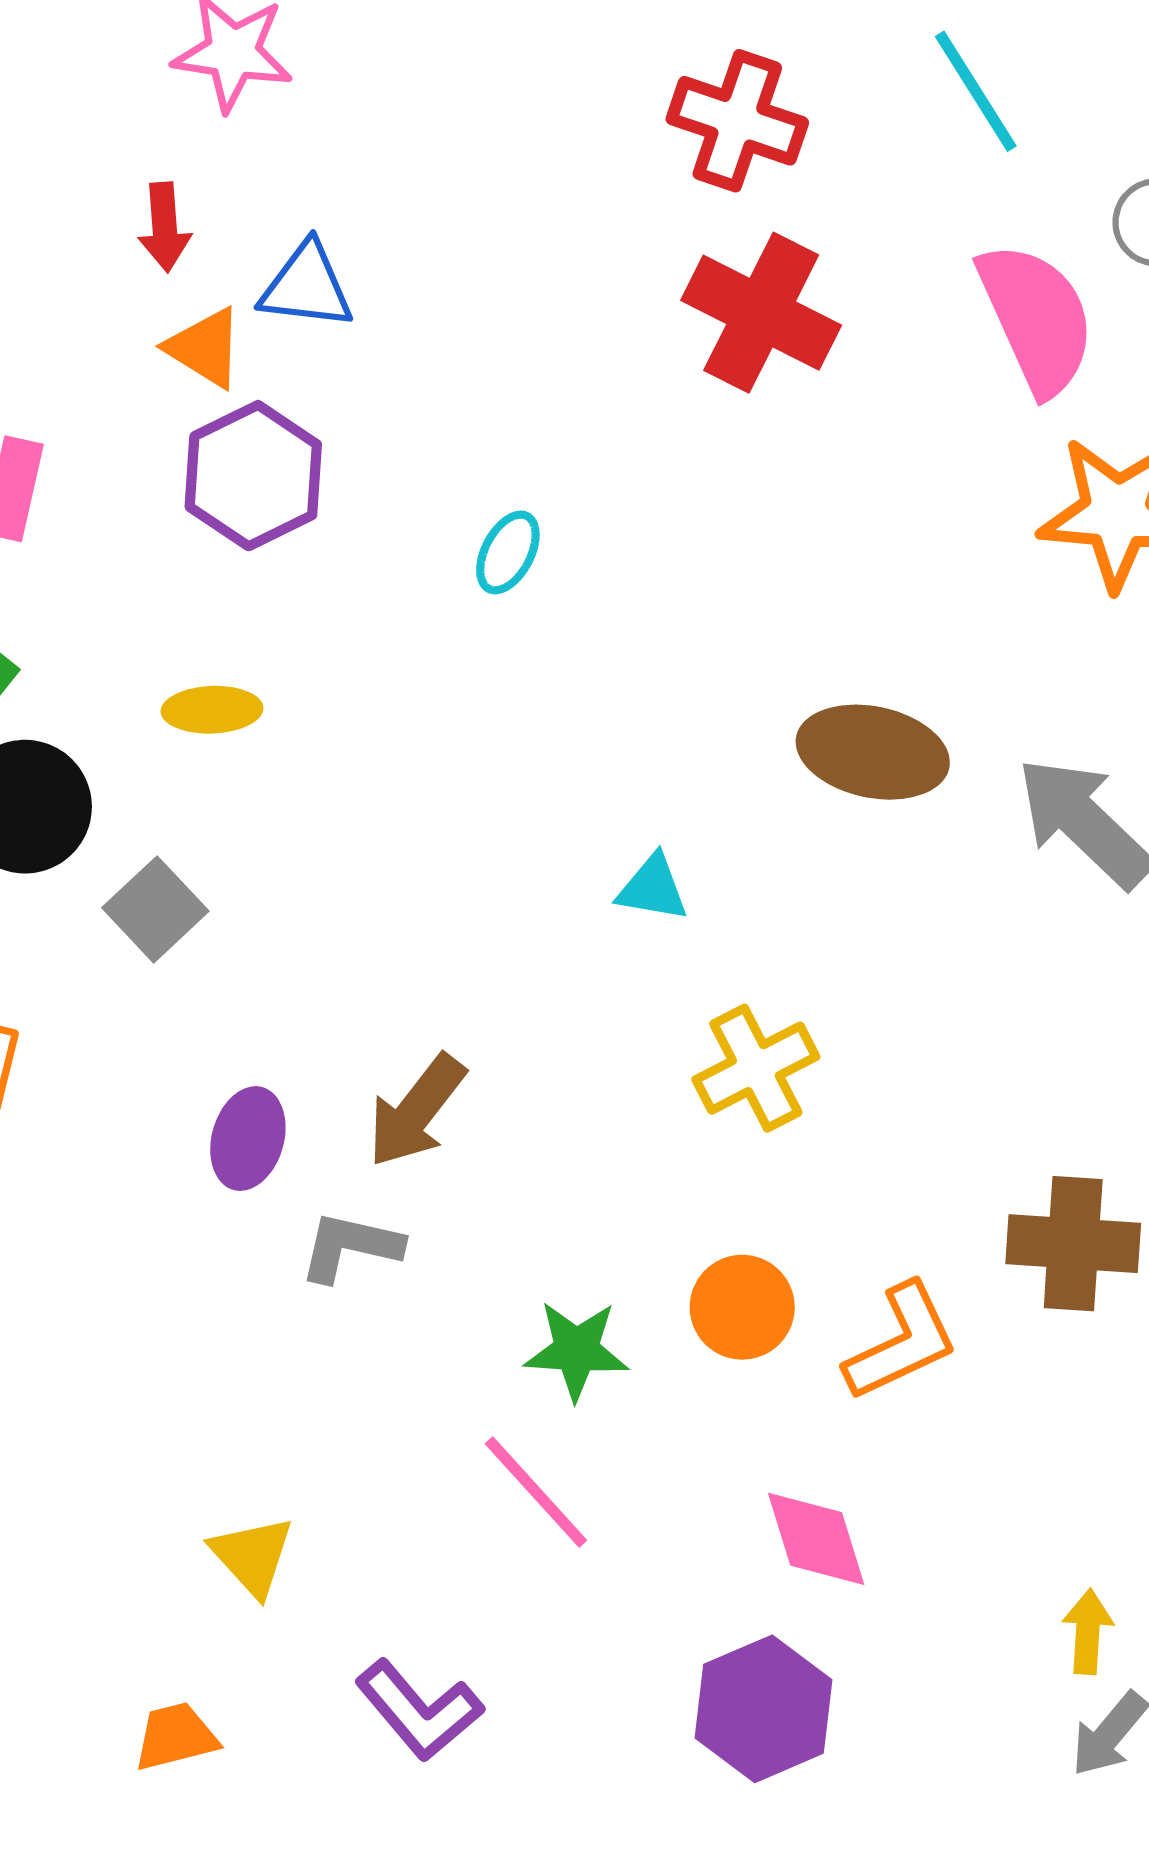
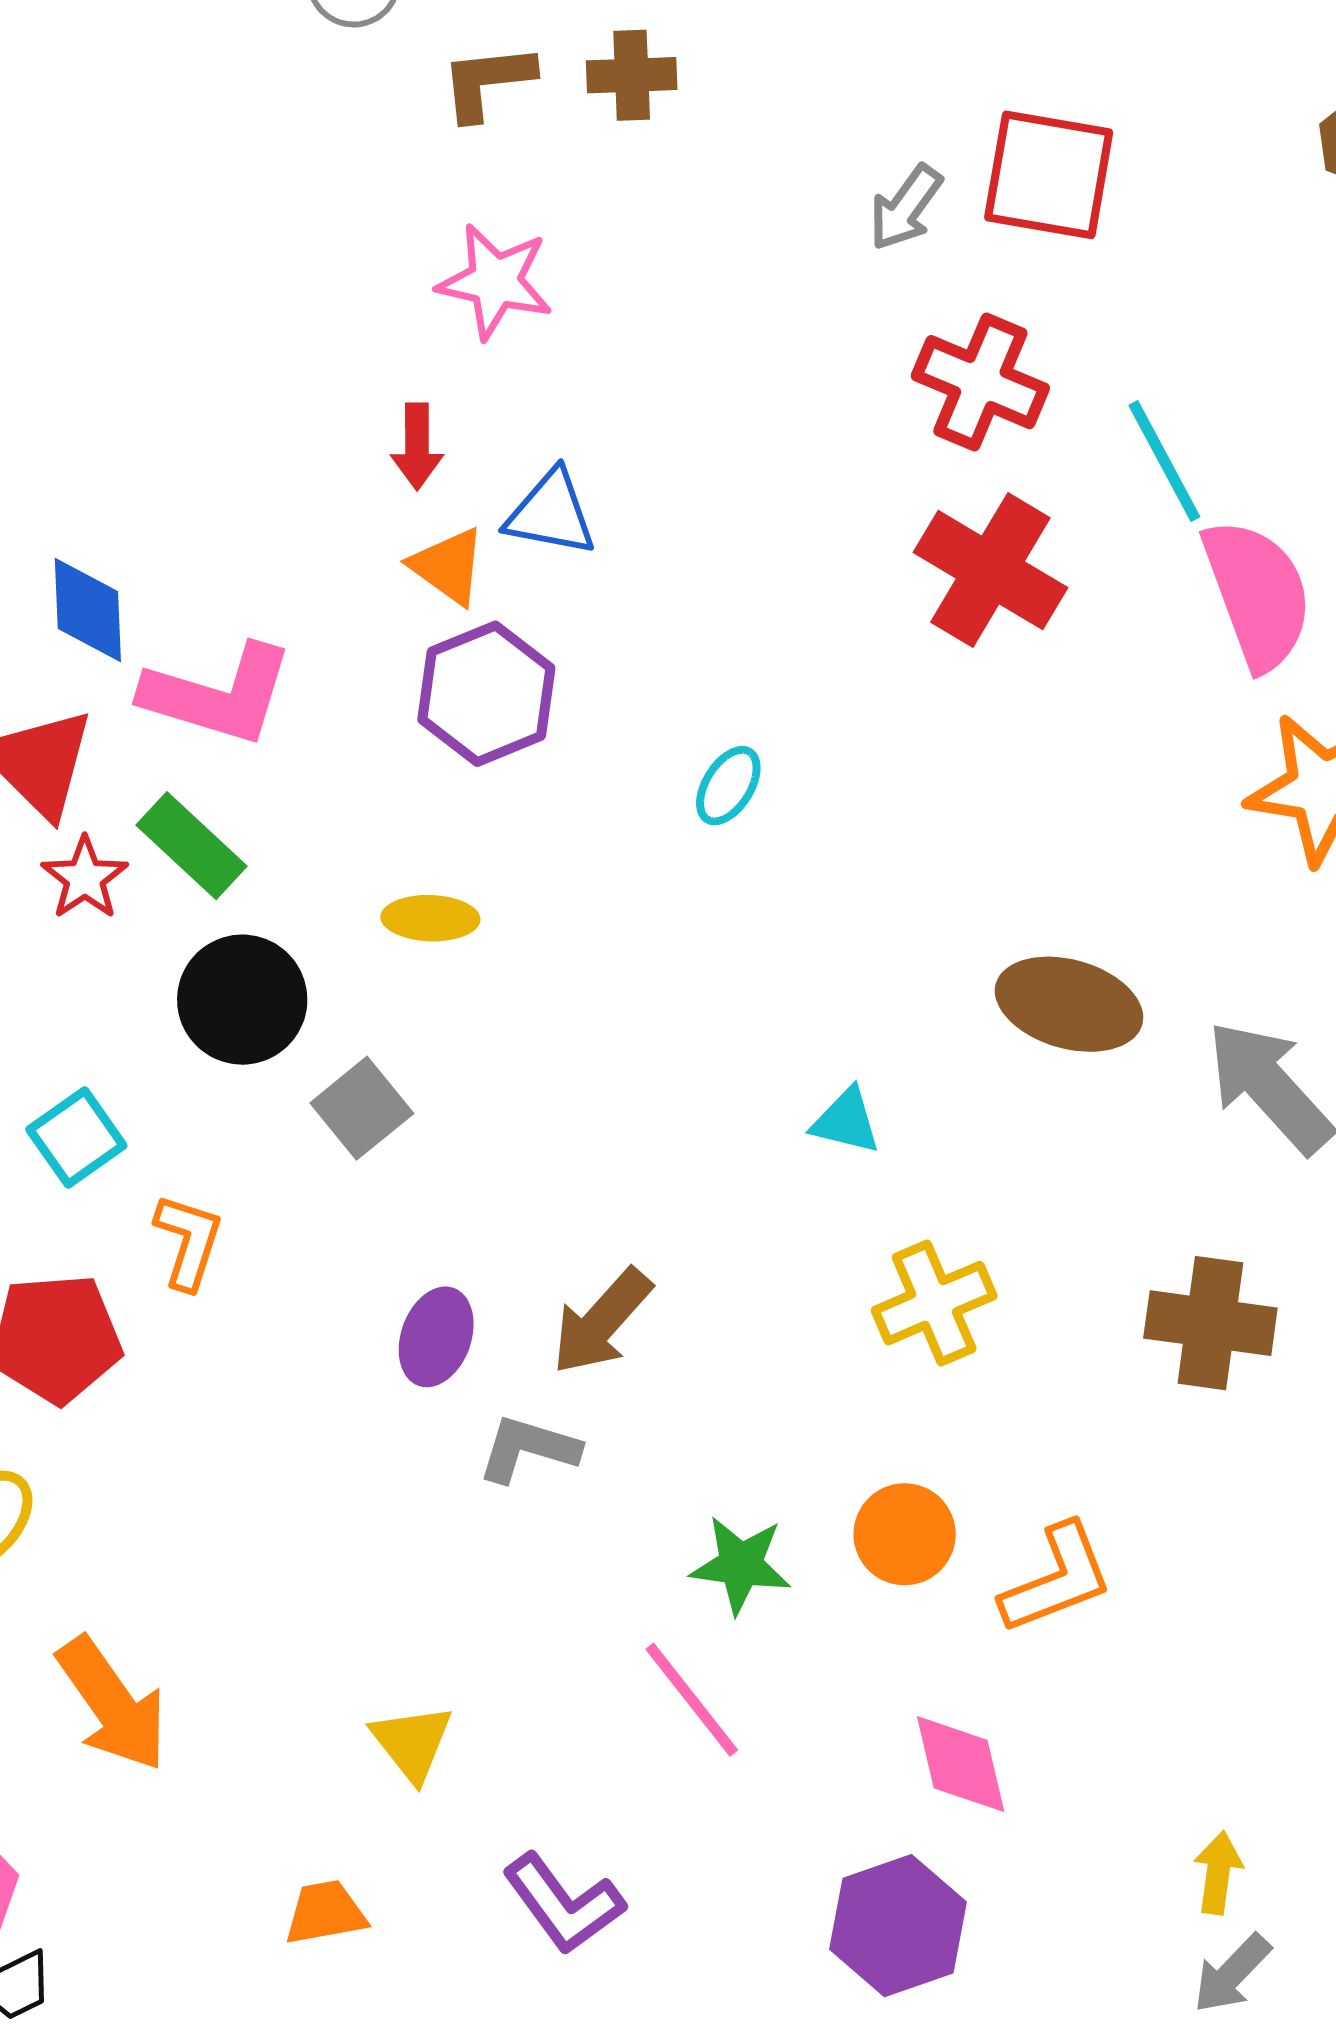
cyan line: (976, 91) -> (1164, 461), moved
brown cross: (1073, 1244) -> (1210, 1323), moved

